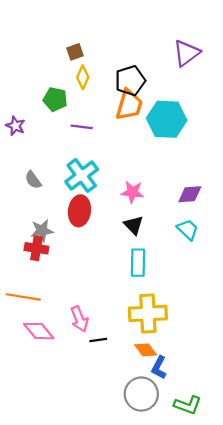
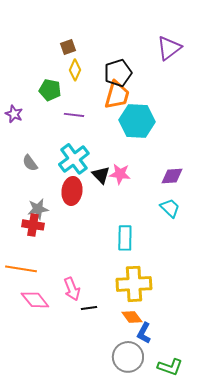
cyan hexagon: (167, 119) -> (137, 121), moved
black triangle: (134, 225) -> (101, 175), moved

